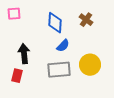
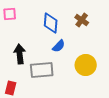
gray rectangle: (59, 70) -> (42, 70), moved
red rectangle: (17, 76) -> (11, 88), moved

